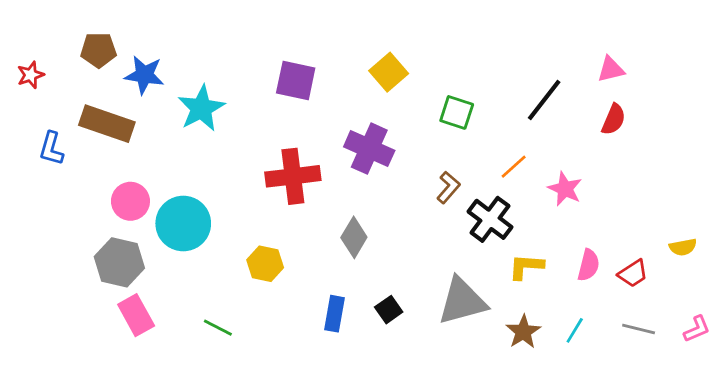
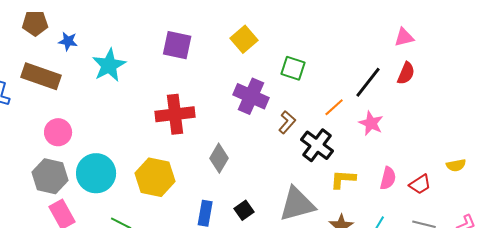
blue star: (144, 75) -> (68, 41), size x0.7
black line: (544, 100) -> (368, 82), moved
purple cross: (369, 149) -> (251, 96), moved
cyan circle: (183, 223) -> (96, 173), moved
yellow hexagon: (265, 264) -> (155, 177), size x1.5

